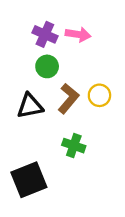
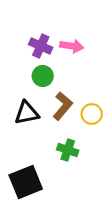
yellow circle: (99, 95) -> (92, 114), moved

